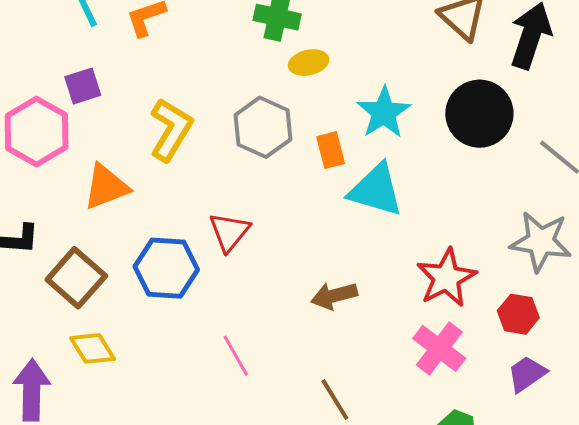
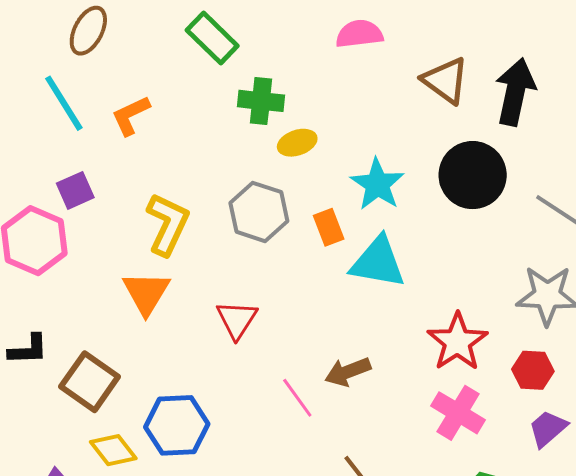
orange triangle: (106, 187) -> (146, 293), moved, turned -32
blue hexagon: (166, 268) -> (177, 425), moved
pink line: (236, 356) -> (297, 398), moved

